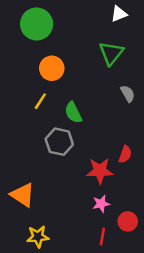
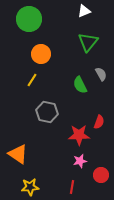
white triangle: (119, 14) -> (84, 11), moved
green semicircle: (73, 113) -> (80, 85), moved
red line: (102, 237) -> (72, 187), moved

